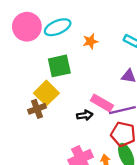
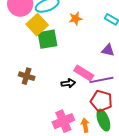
yellow square: (46, 93) -> (37, 25), moved
brown cross: (37, 109) -> (27, 76), turned 35

